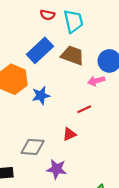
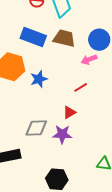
blue rectangle: (40, 50) -> (33, 37), turned 70
purple star: (57, 169) -> (62, 134), moved

